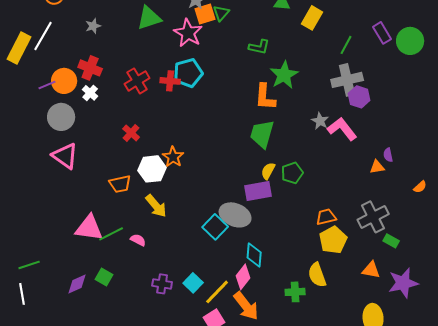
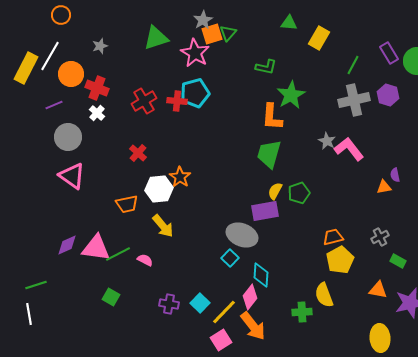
orange circle: (64, 81) -> (71, 74), moved
purple hexagon: (359, 97) -> (388, 95), moved
gray cross: (373, 217) -> (380, 237), size x0.6
cyan square: (215, 227) -> (230, 258), moved, size x0.7
purple diamond: (77, 284) -> (67, 245), moved

